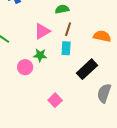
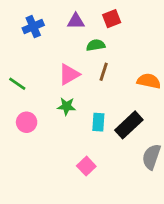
cyan rectangle: (66, 48) -> (98, 122), moved
pink circle: (25, 67) -> (27, 122), moved

